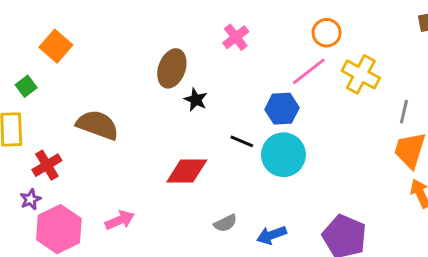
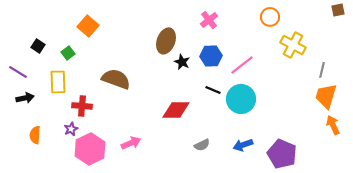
pink line: (309, 71) -> (242, 65), moved
blue hexagon: (282, 109) -> (211, 56), moved
red cross: (47, 165) -> (82, 106), turned 36
blue arrow: (272, 235) -> (243, 145), moved

